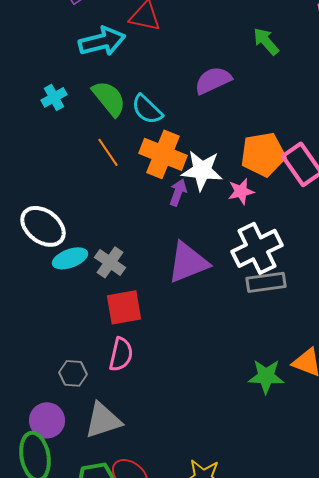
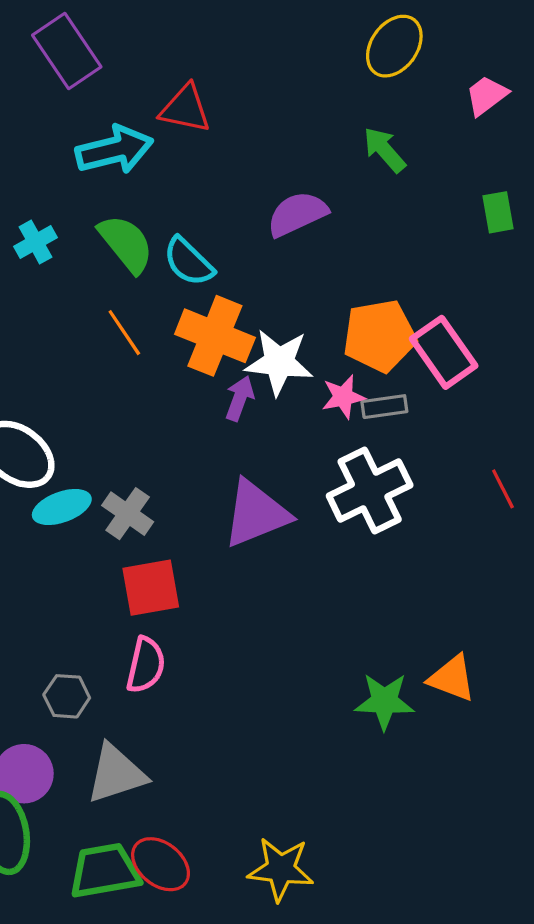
gray rectangle: (266, 282) -> (384, 407), moved, size x0.7

